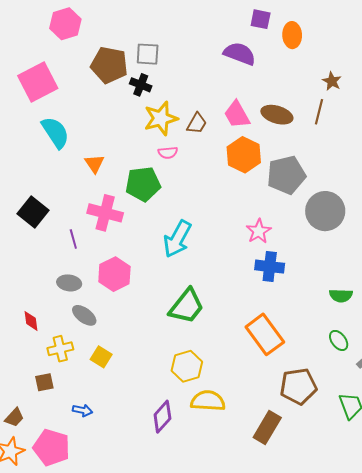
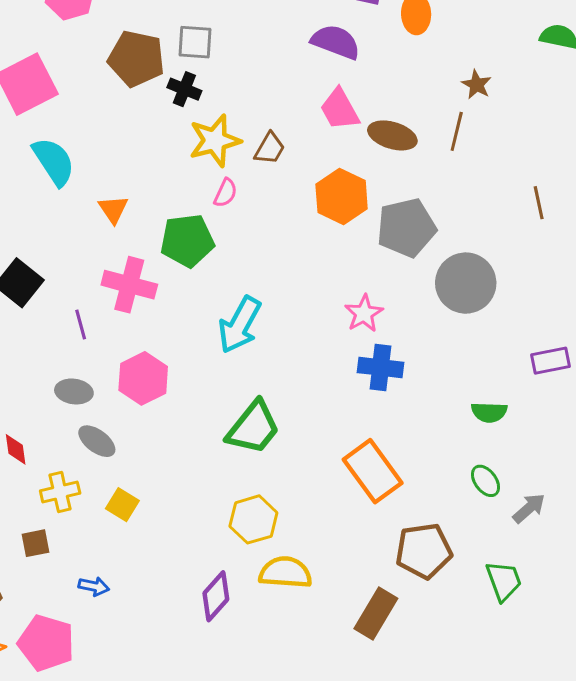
pink trapezoid: (237, 115) -> (340, 109), moved
pink semicircle: (168, 153) -> (225, 193), turned -60

